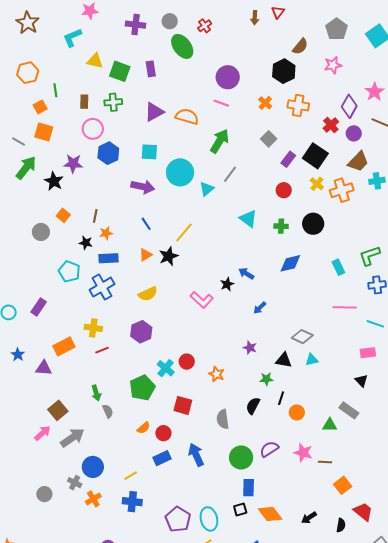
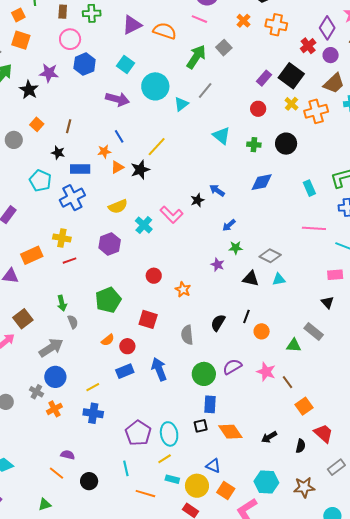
gray square: (269, 139) -> (224, 48), moved
cyan square: (149, 152) -> (126, 65), turned 30
orange star: (106, 233) -> (104, 151), moved
cyan cross: (166, 368) -> (144, 225), moved
green star: (266, 379) -> (236, 248), moved
gray arrow: (72, 438) -> (51, 348), moved
brown line: (325, 462) -> (287, 382), turned 48

